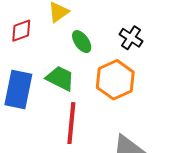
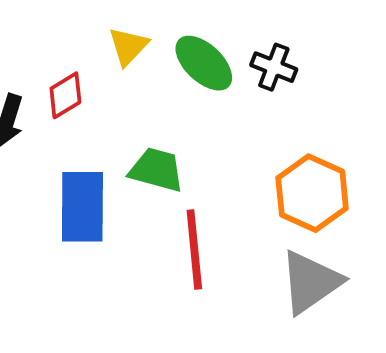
green ellipse: (82, 42) -> (204, 63), moved, size x1.4
orange hexagon: (115, 80) -> (312, 193), moved

